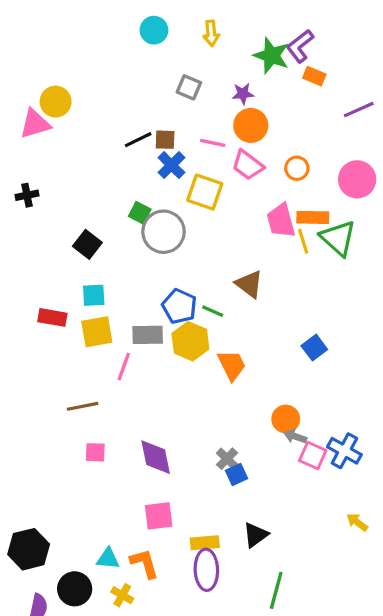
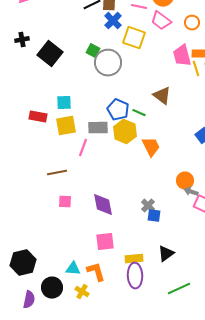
black square: (87, 244) -> (50, 54), moved, size x1.4
blue square: (237, 475) -> (154, 216), turned 32
green line: (276, 590) -> (179, 289), turned 50

